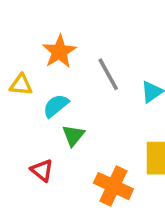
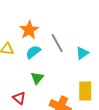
cyan semicircle: (56, 106) -> (33, 52), moved

